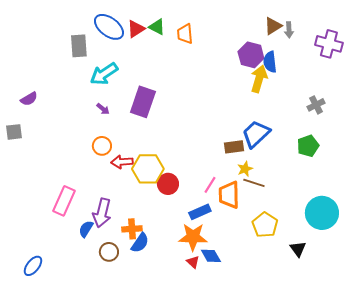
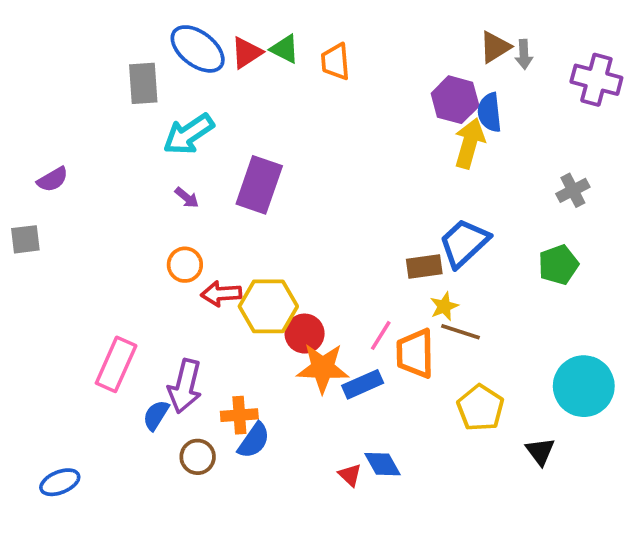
orange star: (193, 237) -> (323, 368), moved
blue ellipse: (33, 266) -> (60, 482), turned 30

